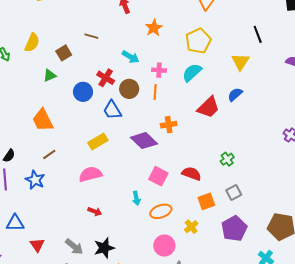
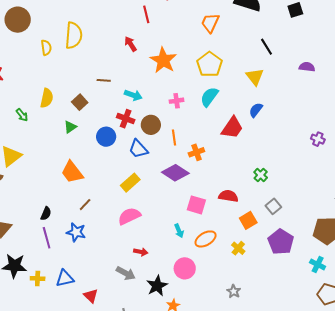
orange star: (154, 28) -> (163, 60), size x1.5
cyan arrow: (131, 57) -> (133, 95), moved
orange line: (155, 92) -> (174, 138), moved
pink circle: (164, 246) -> (185, 268), moved
gray arrow: (74, 247) -> (126, 273), moved

